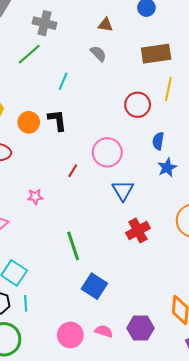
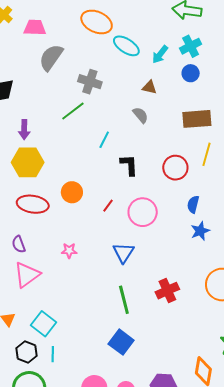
black L-shape: (57, 120) -> (129, 165), moved
orange circle: (29, 122) -> (72, 192), moved
red line: (73, 171) -> (108, 206), moved
blue triangle: (123, 190) -> (123, 253), moved
green line: (73, 246) -> (124, 300), moved

